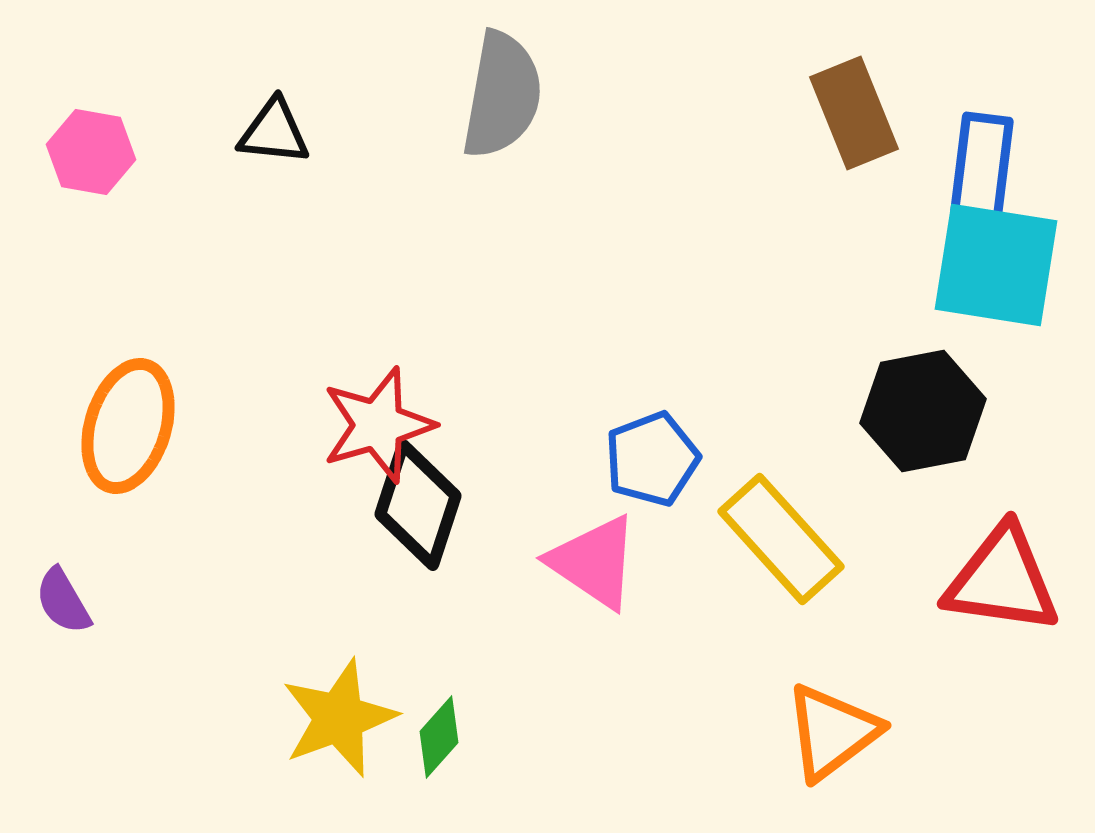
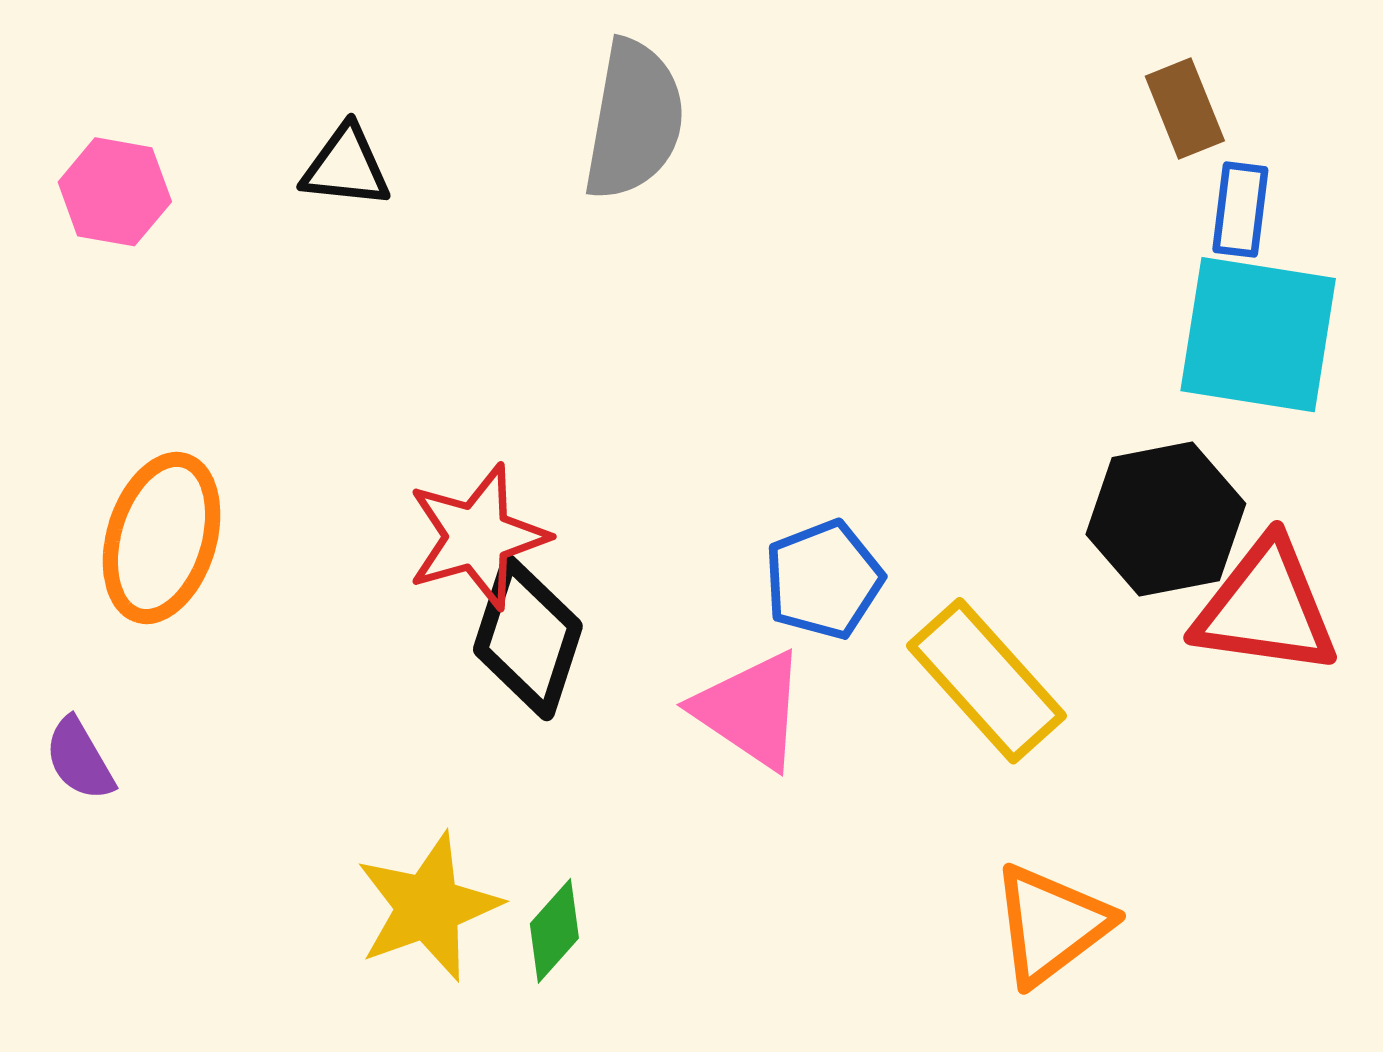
brown rectangle: (854, 113) -> (1185, 108), moved, size x0.7
blue rectangle: (982, 166) -> (1240, 210), size x0.7
red triangle: (1002, 580) -> (1266, 607), moved

